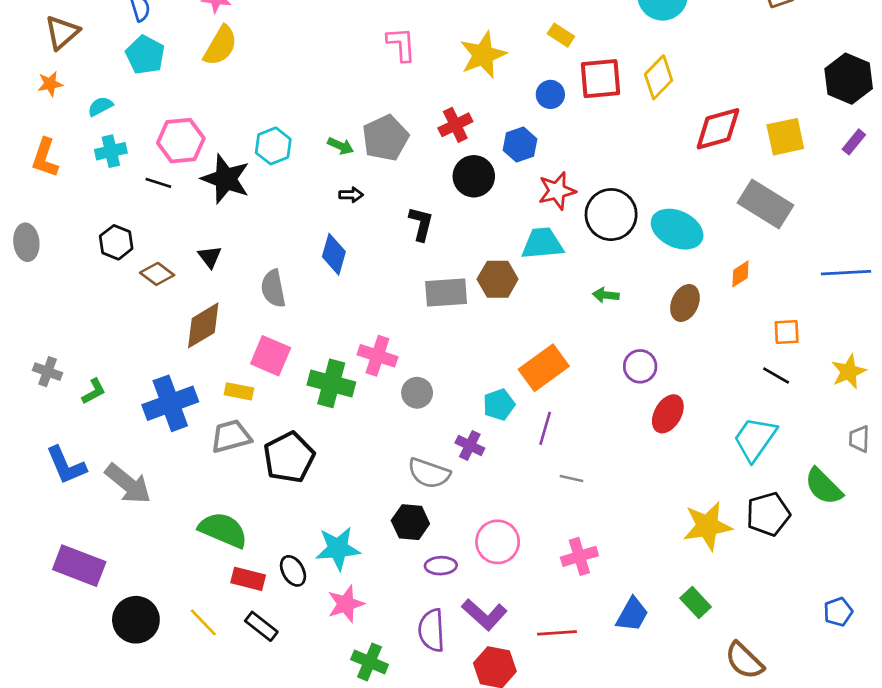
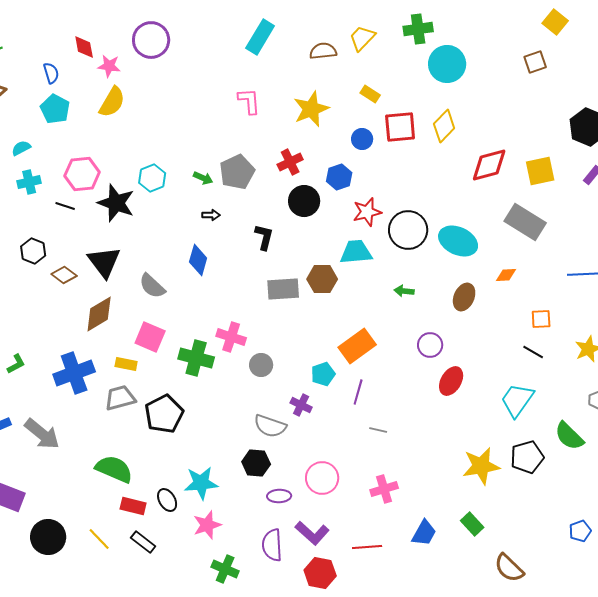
black triangle: (210, 257) -> (104, 262), size x1.8
orange diamond: (740, 274) -> (506, 275), turned 30
gray semicircle: (273, 288) -> (152, 286), turned -36

